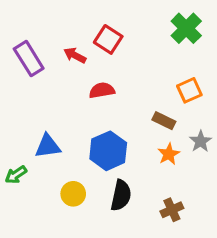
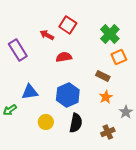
green cross: (186, 28) -> (110, 34), moved
purple rectangle: (29, 59) -> (18, 50), moved
gray star: (201, 141) -> (126, 112), moved

